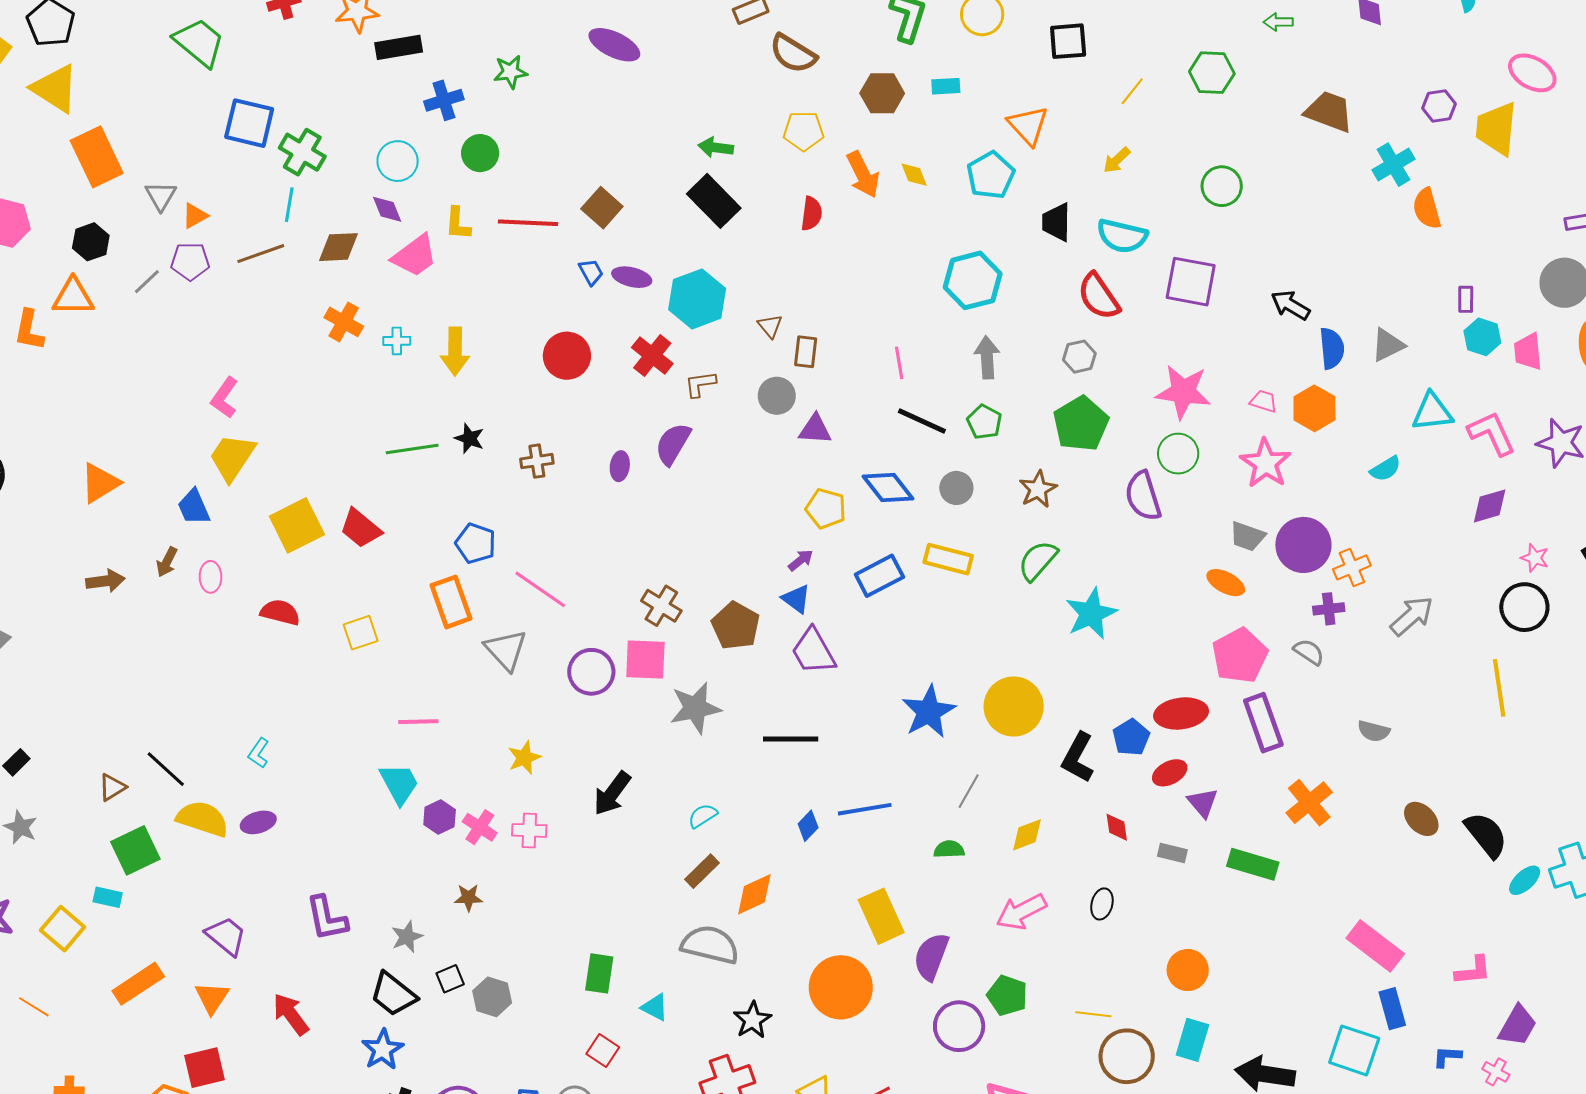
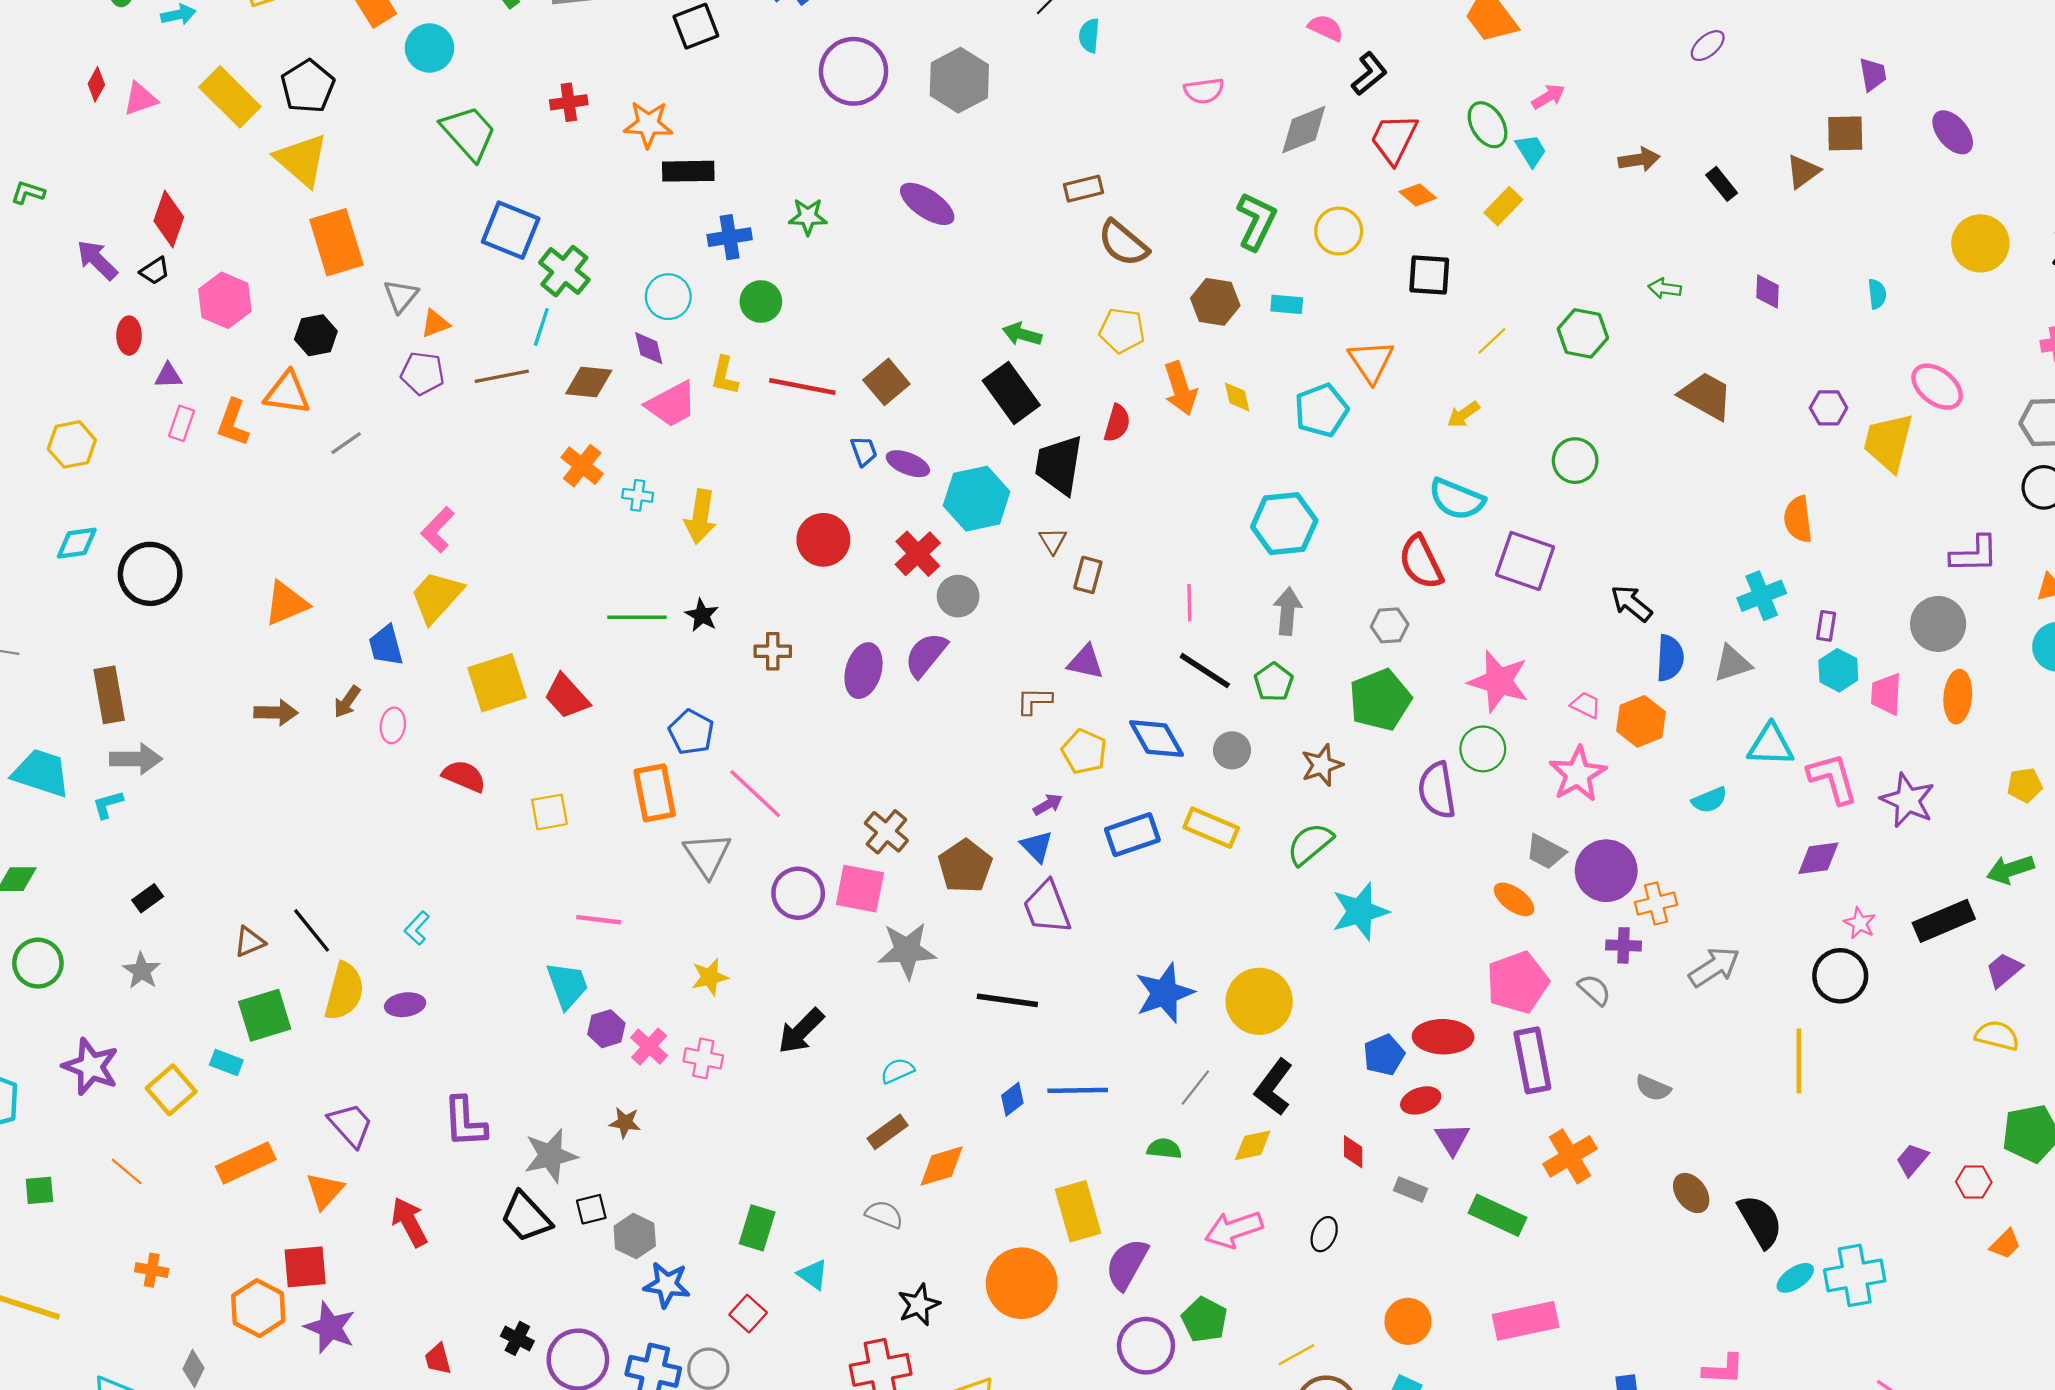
cyan cross: (1393, 165) -> (1762, 596), moved
black trapezoid: (1056, 222) -> (1059, 465), moved, size x1.4
gray line: (147, 282) -> (346, 443), moved
brown L-shape: (700, 384) -> (1034, 701), moved
gray circle: (777, 396) -> (958, 596), moved
purple ellipse: (620, 466) -> (864, 671), size x1.6
black L-shape: (1078, 758) -> (1274, 1087), moved
yellow semicircle: (203, 819) -> (344, 991), turned 78
gray star: (407, 937) -> (550, 1156), size x1.5
gray semicircle: (710, 945) -> (884, 1214), size x0.6
pink rectangle: (1375, 946) -> (1526, 1321), moved, turned -58
yellow line: (1093, 1014) -> (1297, 1355), turned -44
blue star: (383, 1050) -> (667, 1285), moved, turned 30

